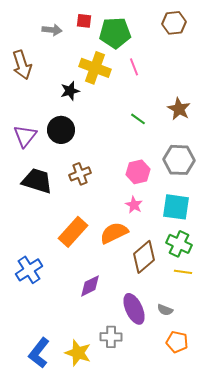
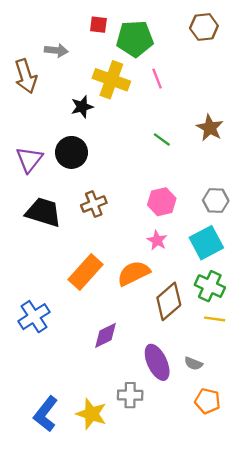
gray arrow: (52, 30) -> (56, 50), moved
gray hexagon: (179, 160) -> (216, 201), moved, size x0.7
cyan square: (176, 207) -> (206, 243), turned -36

